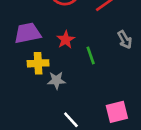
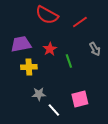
gray star: (56, 80) -> (39, 94), moved
pink square: (117, 112) -> (80, 99), moved

